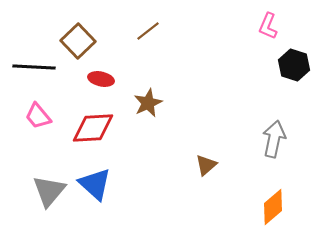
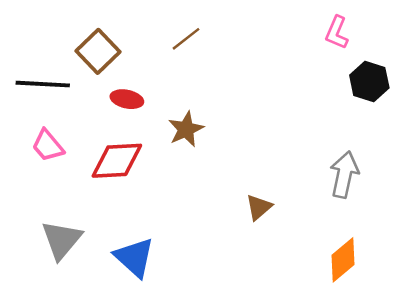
blue triangle: (95, 184) -> (134, 257), moved

